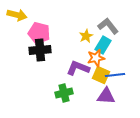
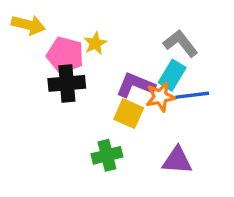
yellow star: (86, 36) -> (95, 43), moved
purple L-shape: (78, 68) -> (135, 85), moved
yellow square: (101, 75) -> (129, 114), moved
blue line: (115, 75) -> (192, 95), moved

